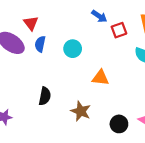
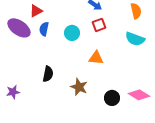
red triangle: (31, 23) -> (36, 11), turned 40
red square: (119, 30) -> (99, 25), moved

